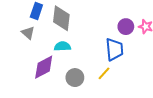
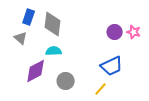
blue trapezoid: (114, 49) -> (112, 66), moved, turned 70
yellow line: (104, 73) -> (101, 89), moved

